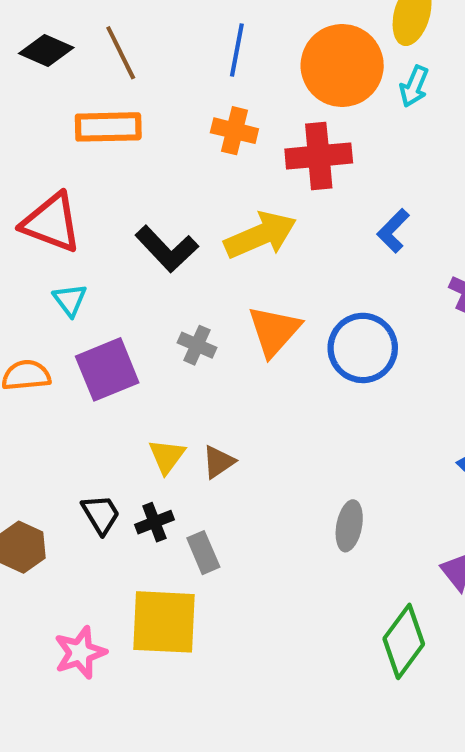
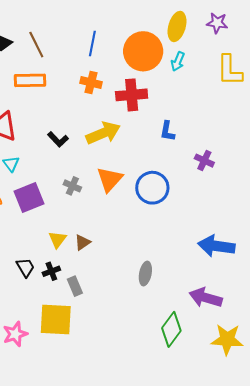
blue L-shape: (393, 231) -> (167, 131), turned -35
black L-shape: (167, 249) -> (58, 139), size x0.7

